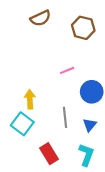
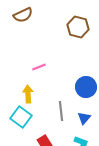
brown semicircle: (40, 18) -> (23, 15), moved
pink line: (67, 70) -> (39, 67), moved

